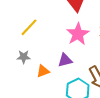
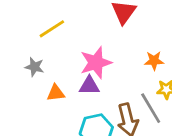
pink star: (78, 34) -> (96, 63), moved

